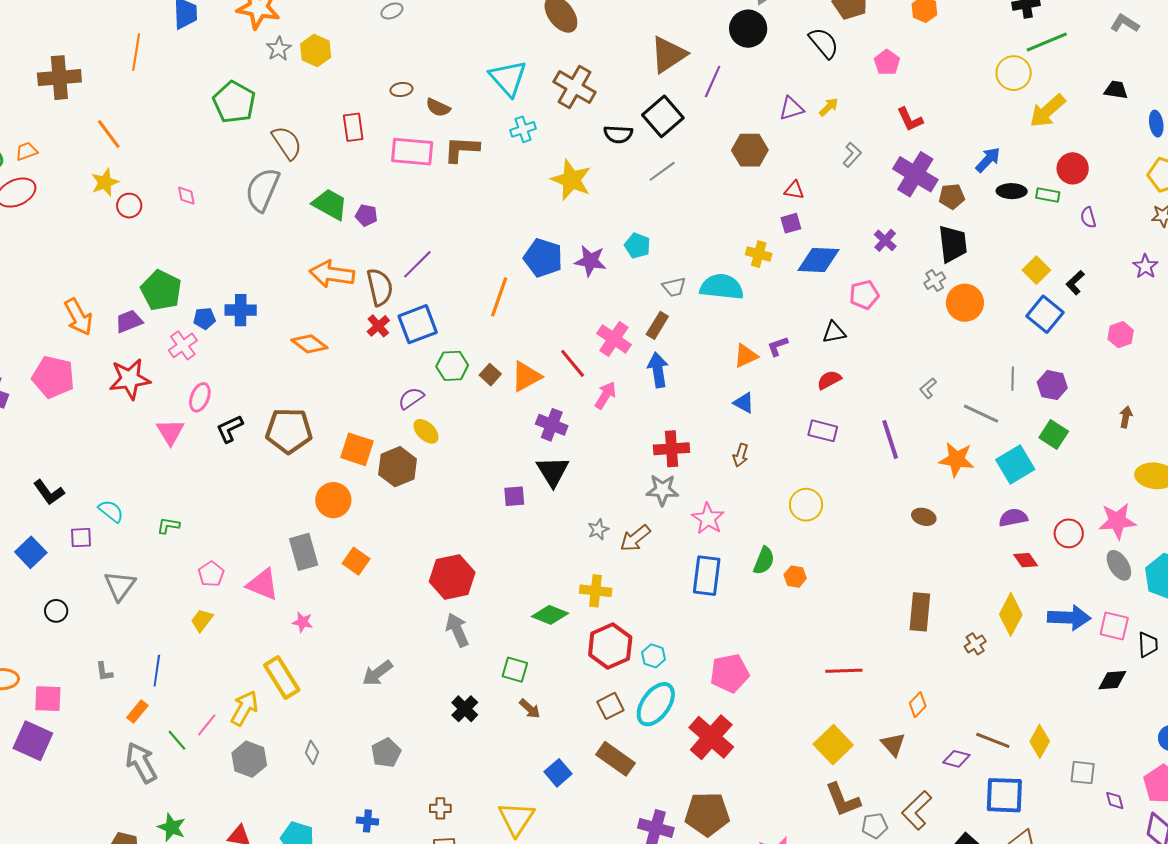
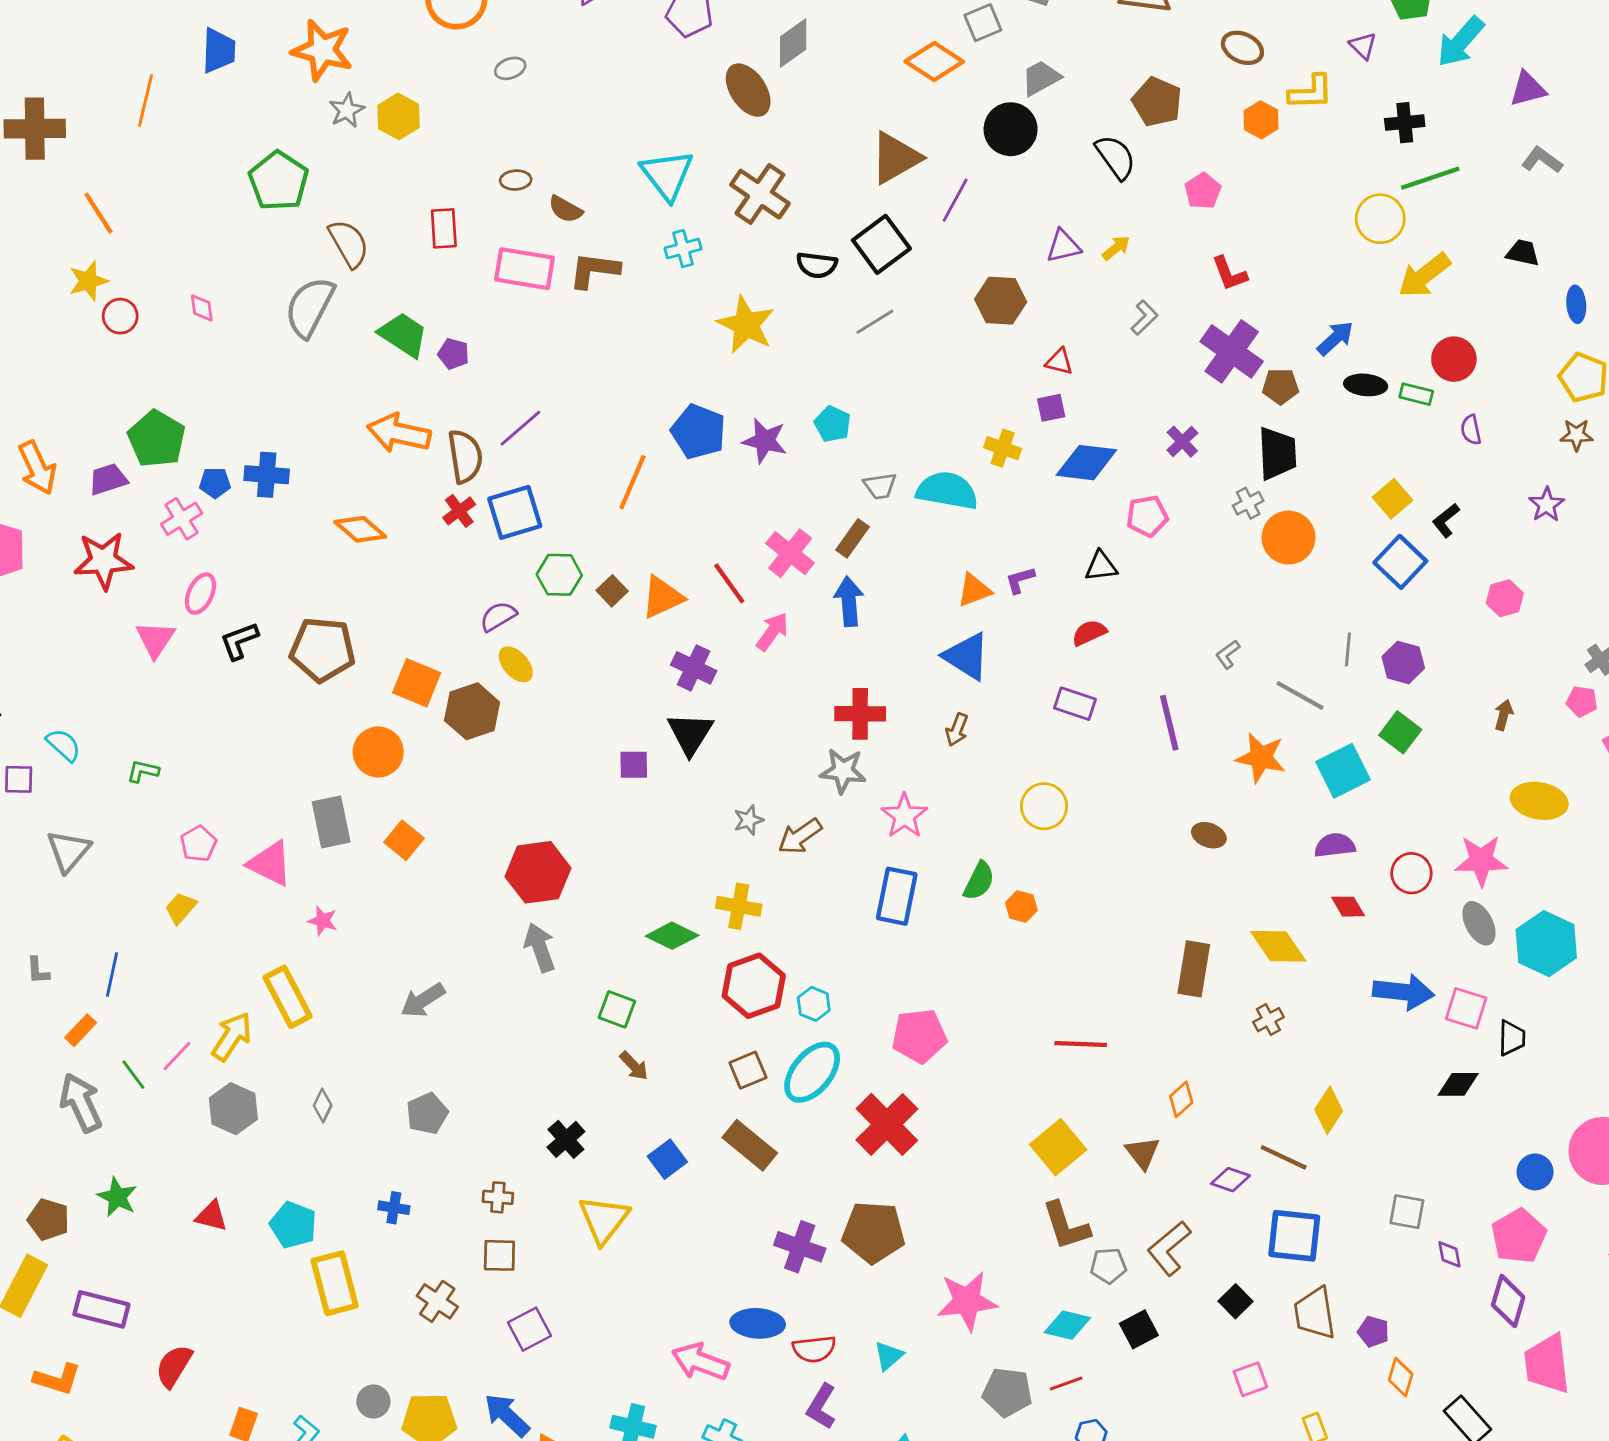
blue triangle: (744, 403) -> (967, 656), size x1.6
yellow diamond: (1011, 614) -> (1278, 946), moved, turned -66
black cross: (465, 709) -> (566, 1139), moved
yellow diamond: (1040, 741) -> (1329, 1110), moved

